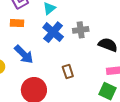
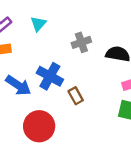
blue cross: (53, 32) -> (50, 76), moved

